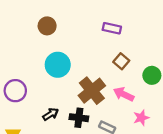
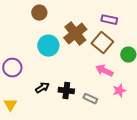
purple rectangle: (112, 28) -> (109, 20), moved
brown square: (121, 61) -> (102, 43), size x1.5
brown cross: (92, 91) -> (75, 34), moved

